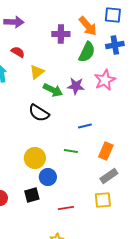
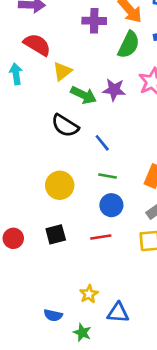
red semicircle: (18, 52) -> (37, 45), size x1.5
blue line: (85, 126) -> (102, 143), moved, turned 64
blue circle: (48, 177) -> (111, 205), moved
red line: (66, 208) -> (101, 237), moved

